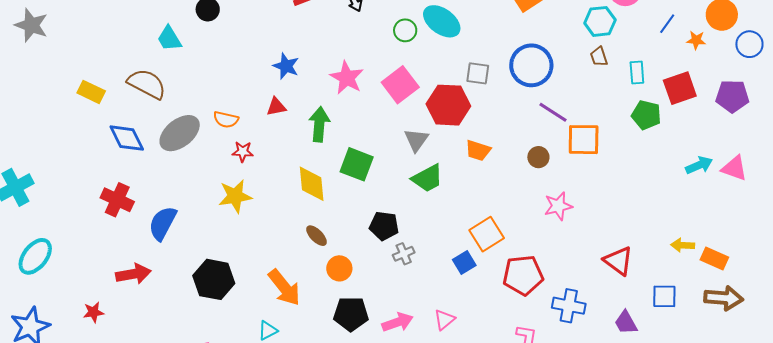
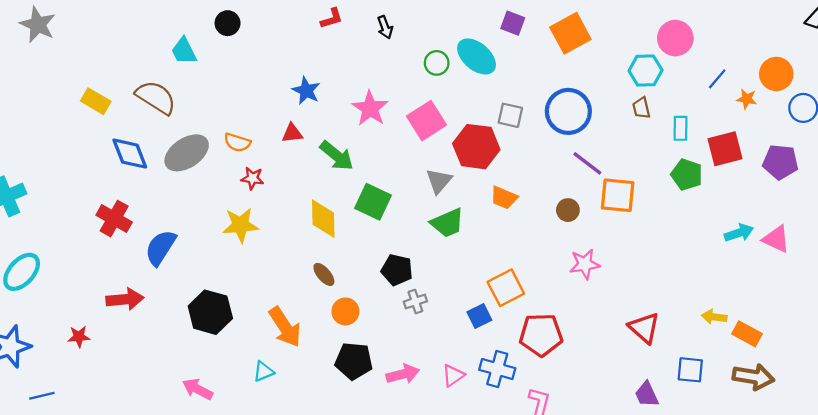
green arrow: (319, 124) -> (337, 156), turned 120
blue cross: (569, 306) -> (497, 369), moved

